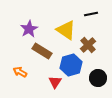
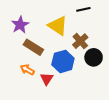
orange arrow: (20, 72) -> (27, 70), moved
black circle: (98, 78) -> (94, 57), moved

